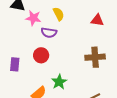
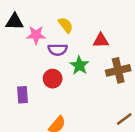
red triangle: (97, 20) -> (101, 40), moved
green star: (59, 82) -> (79, 65), moved

